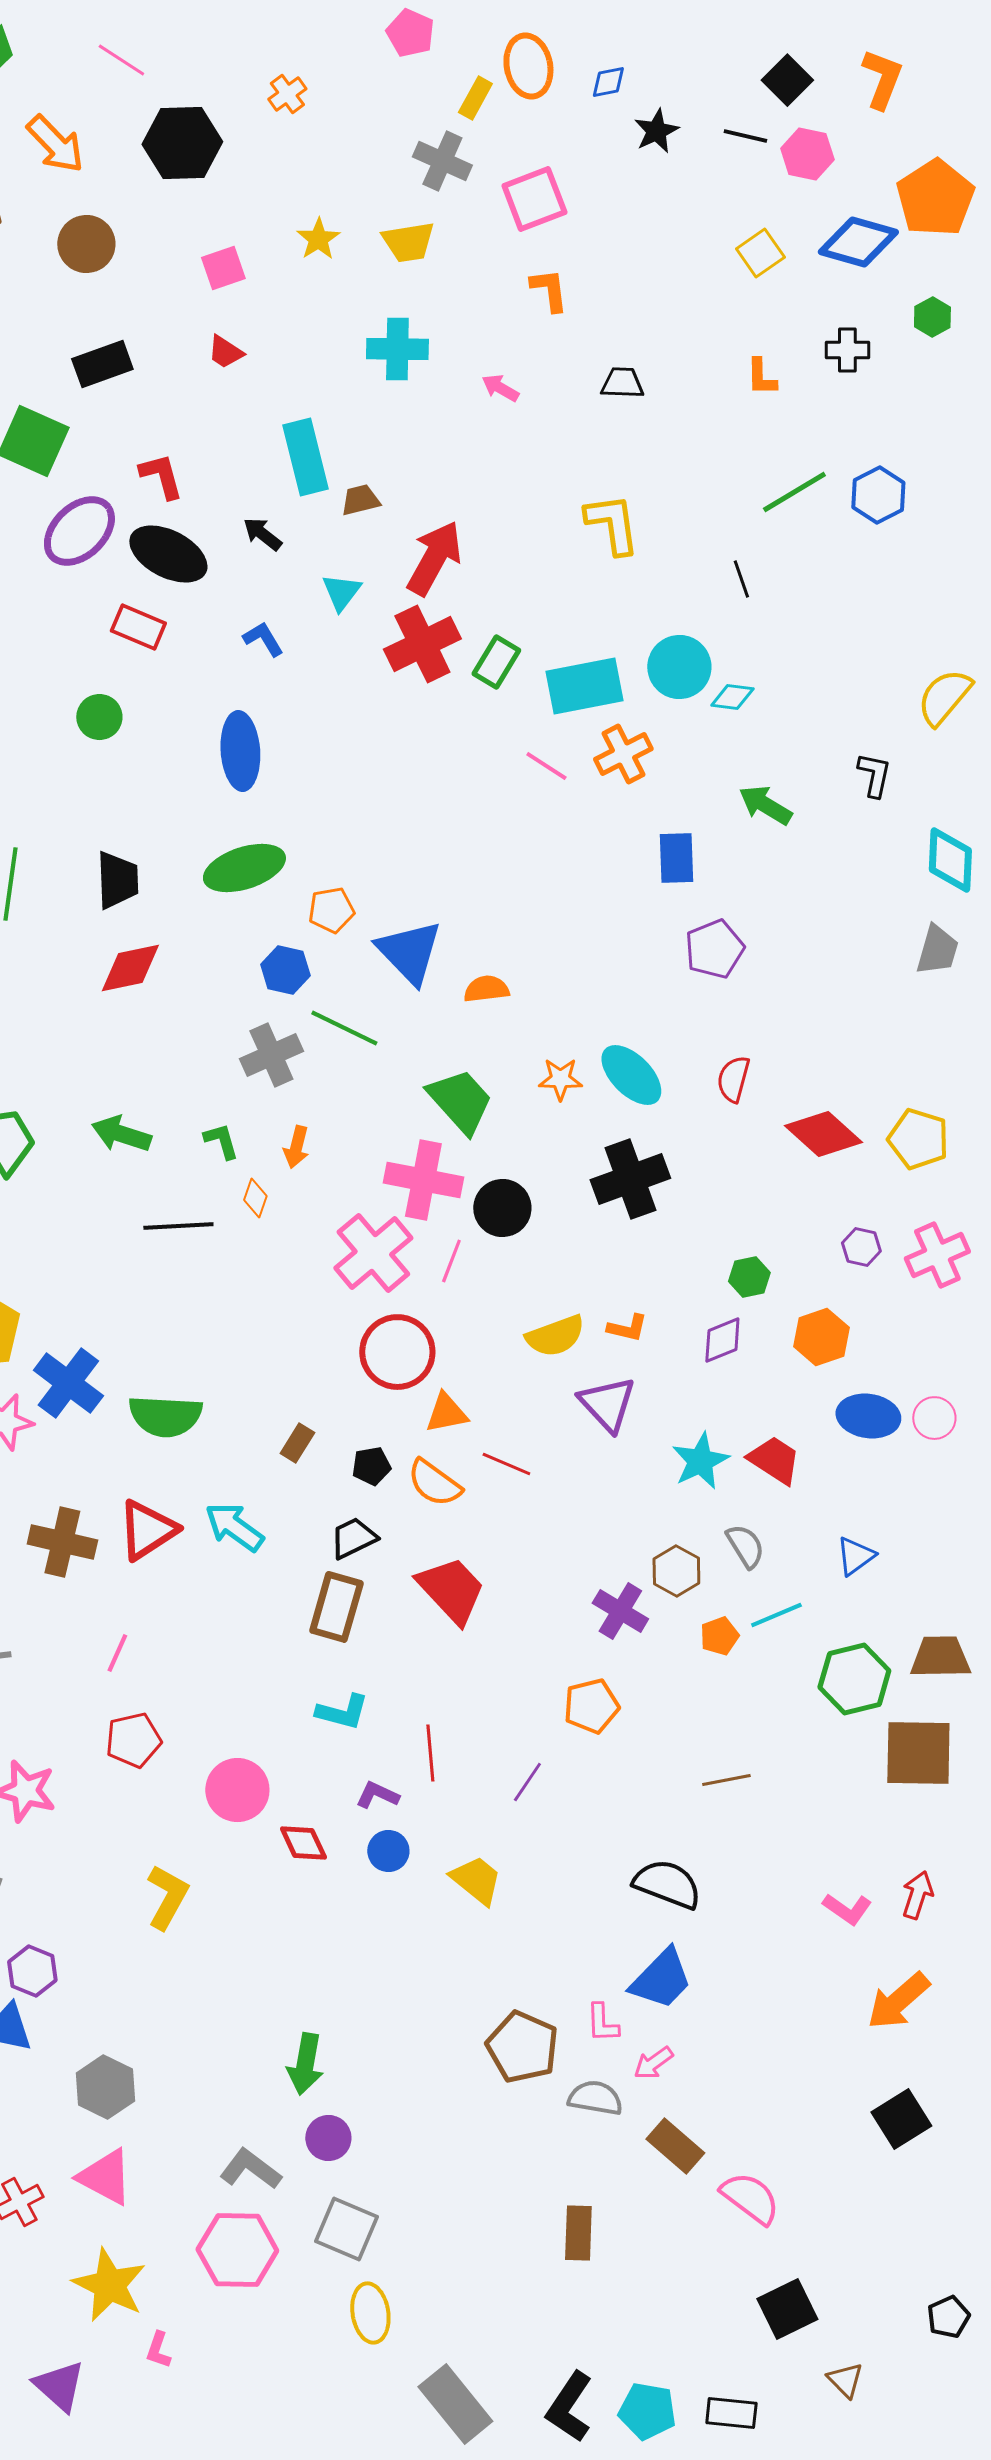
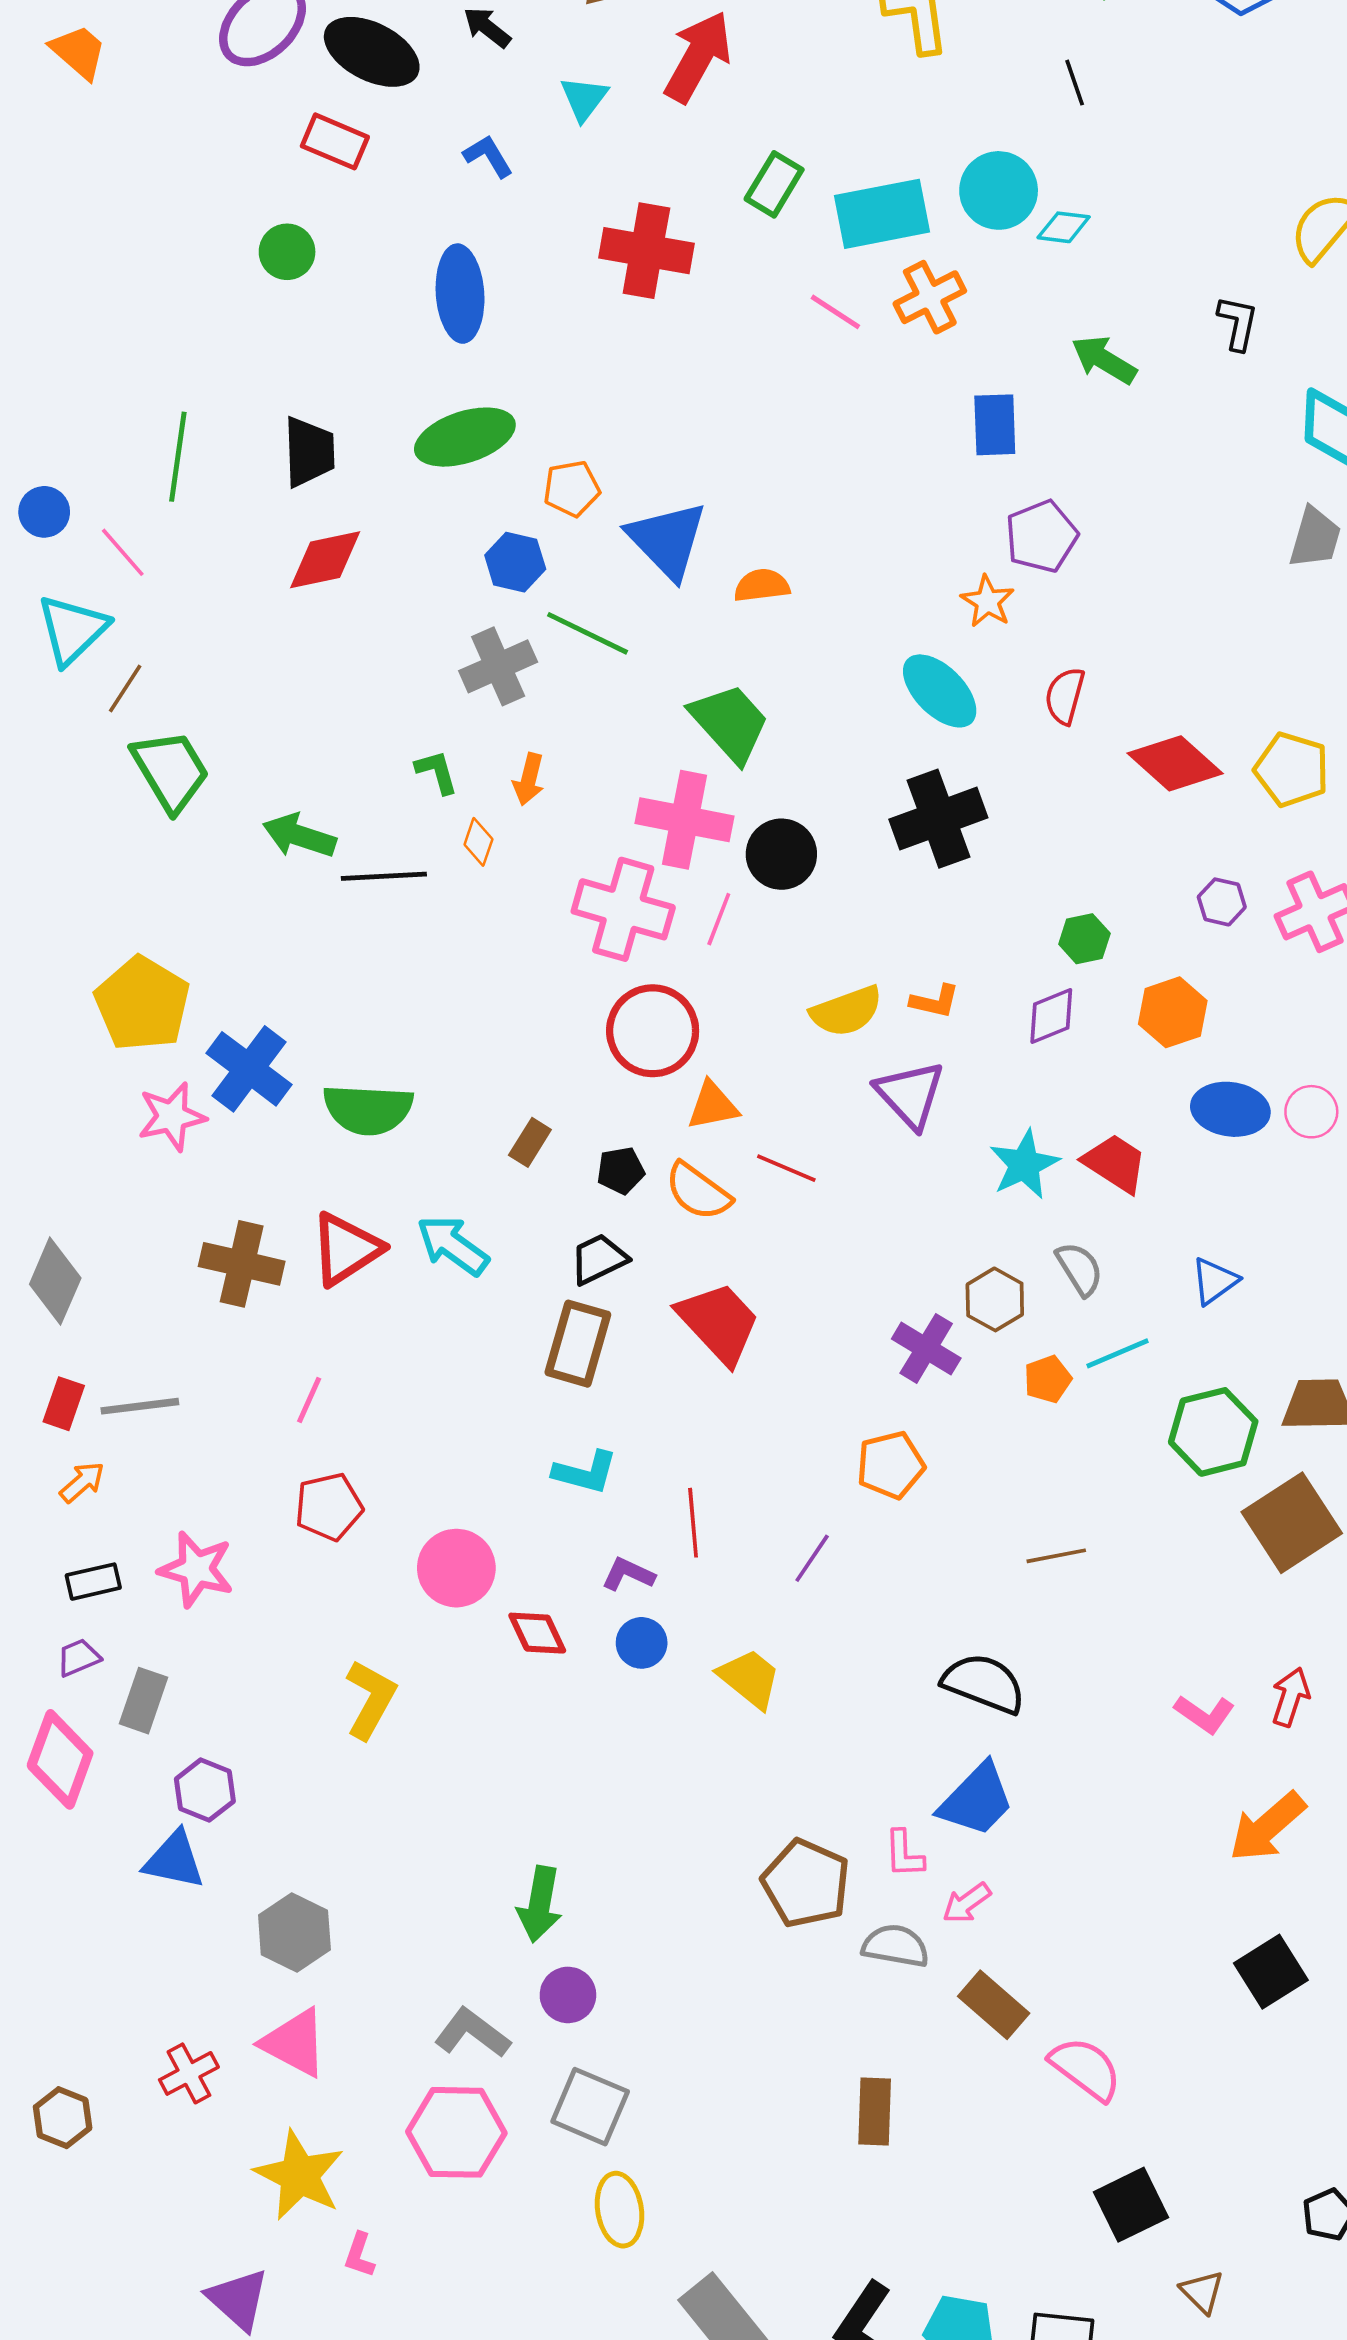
red cross: (422, 644) -> (646, 251), moved, turned 36
orange star: (560, 1079) -> (987, 601), moved, turned 30
green arrow: (121, 1134) -> (299, 836), moved
pink cross: (373, 1253) -> (623, 909), turned -34
brown square: (918, 1753) -> (1292, 1523), turned -34

